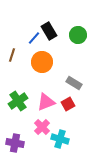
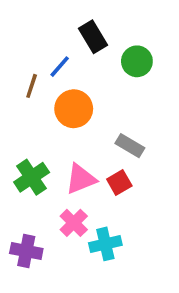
black rectangle: (49, 31) -> (93, 37), moved
brown line: (12, 55) -> (32, 86), moved
cyan cross: (60, 139) -> (105, 244), turned -30

